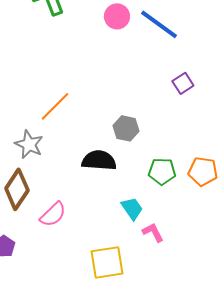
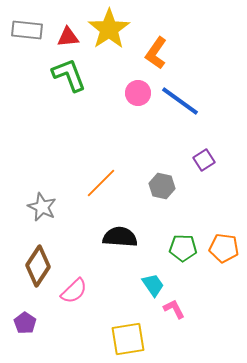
orange line: (55, 106) -> (101, 183), moved
gray hexagon: (126, 128) -> (162, 186), moved
gray star: (29, 144) -> (42, 207), moved

